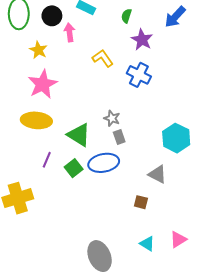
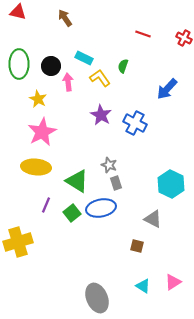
blue arrow: (175, 17) -> (167, 89), moved
purple star: (142, 40) -> (101, 115), moved
yellow L-shape: (103, 58) -> (100, 78), moved

